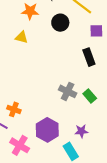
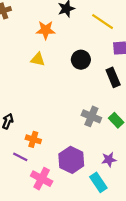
black circle: (60, 23) -> (81, 60), moved

